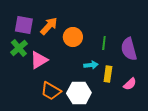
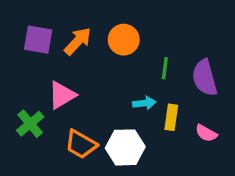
orange circle: (73, 37) -> (124, 40), moved
green cross: (19, 48) -> (30, 124), moved
pink semicircle: (130, 84) -> (206, 133), turned 72

